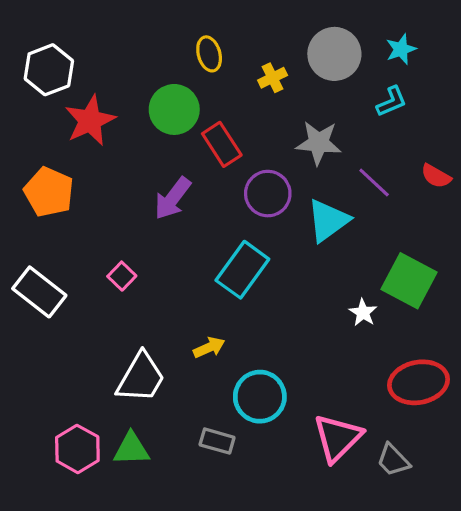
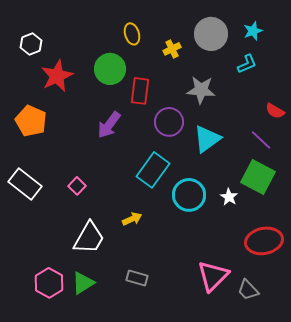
white hexagon: (49, 70) -> (31, 44), size x0.7
red rectangle: (222, 144) -> (140, 91), turned 40
purple line: (374, 182) -> (261, 140), moved
pink square: (122, 276) -> (77, 186), moved
cyan circle: (260, 397) -> (189, 195), moved
green triangle: (131, 449) -> (83, 283), turned -30

